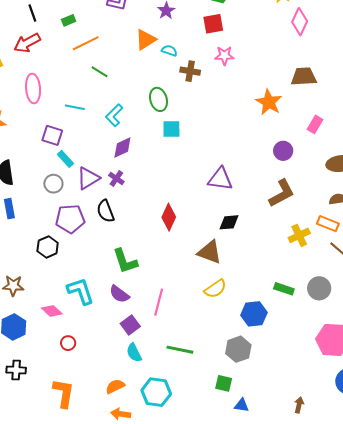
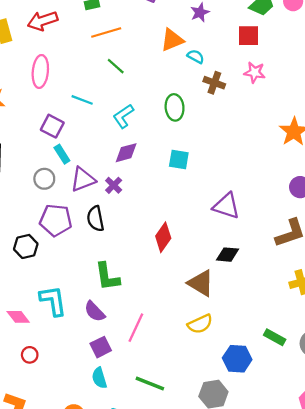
cyan square: (171, 129) -> (179, 160), moved

